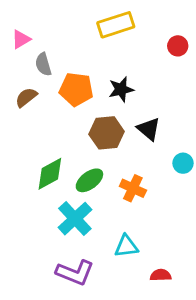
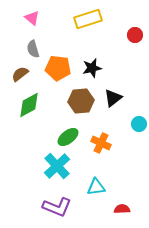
pink triangle: (21, 39) -> (32, 18), moved, turned -49
black triangle: (149, 129) -> (113, 98), turned 42
green diamond: (50, 174) -> (29, 105), moved

